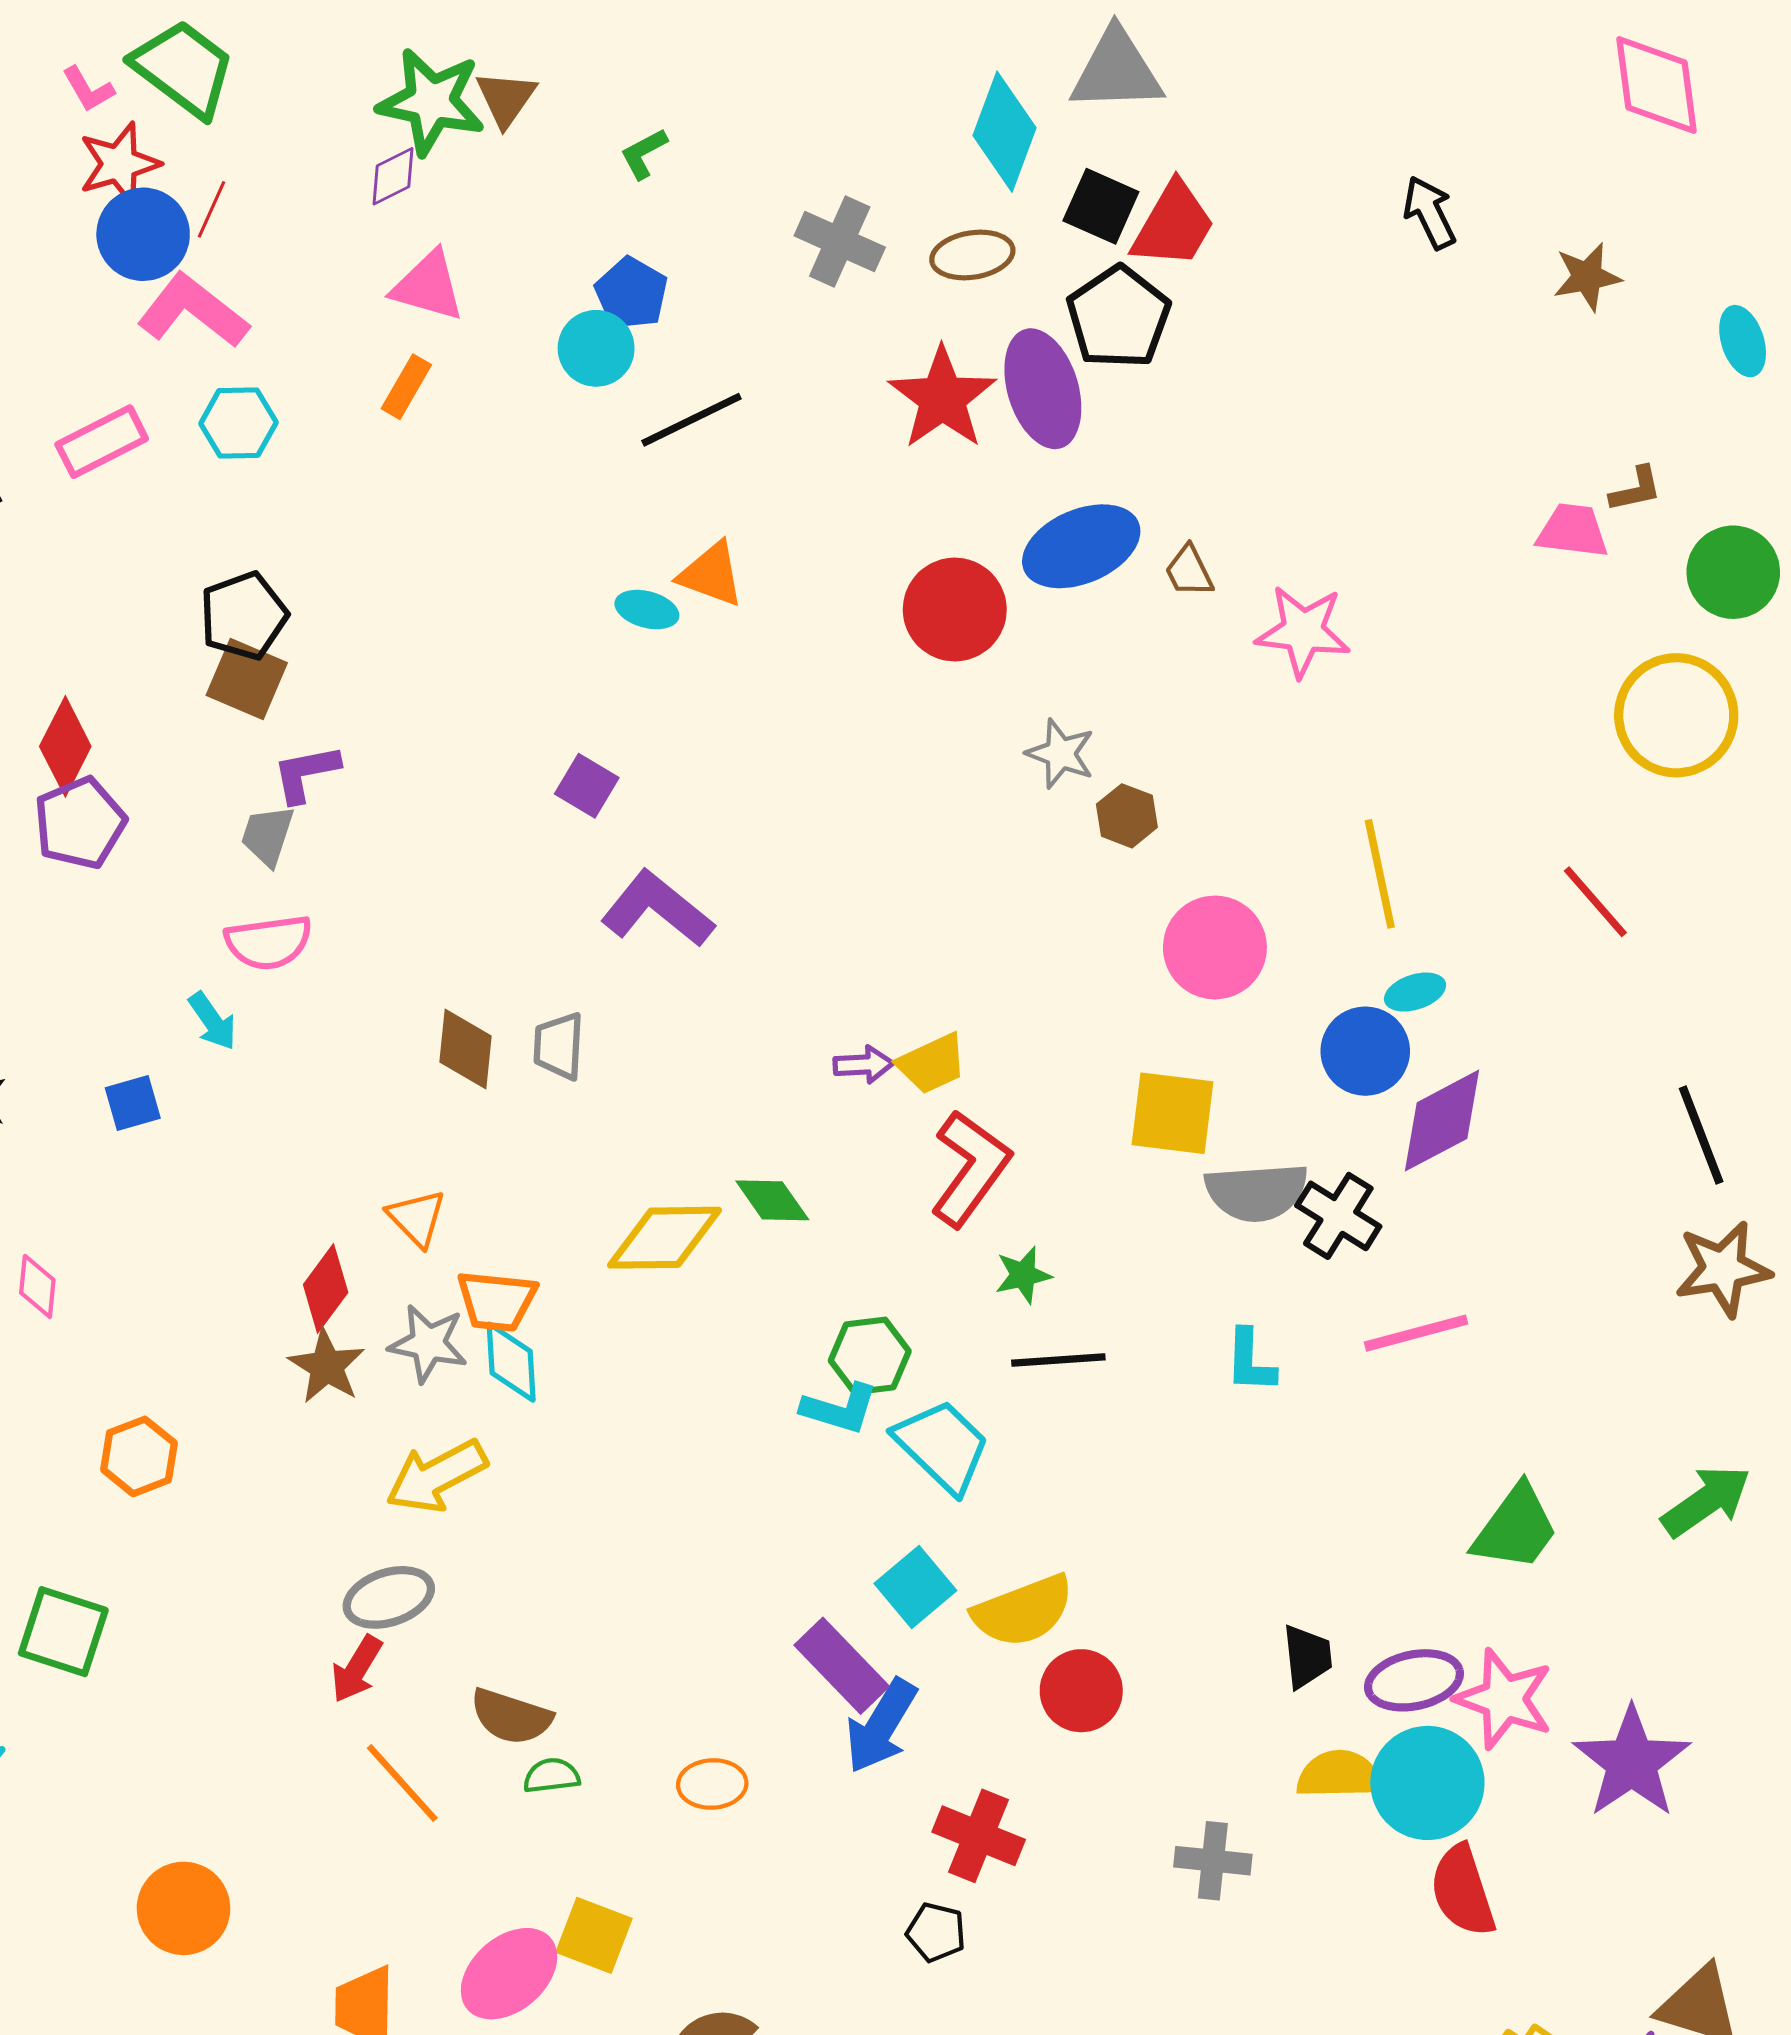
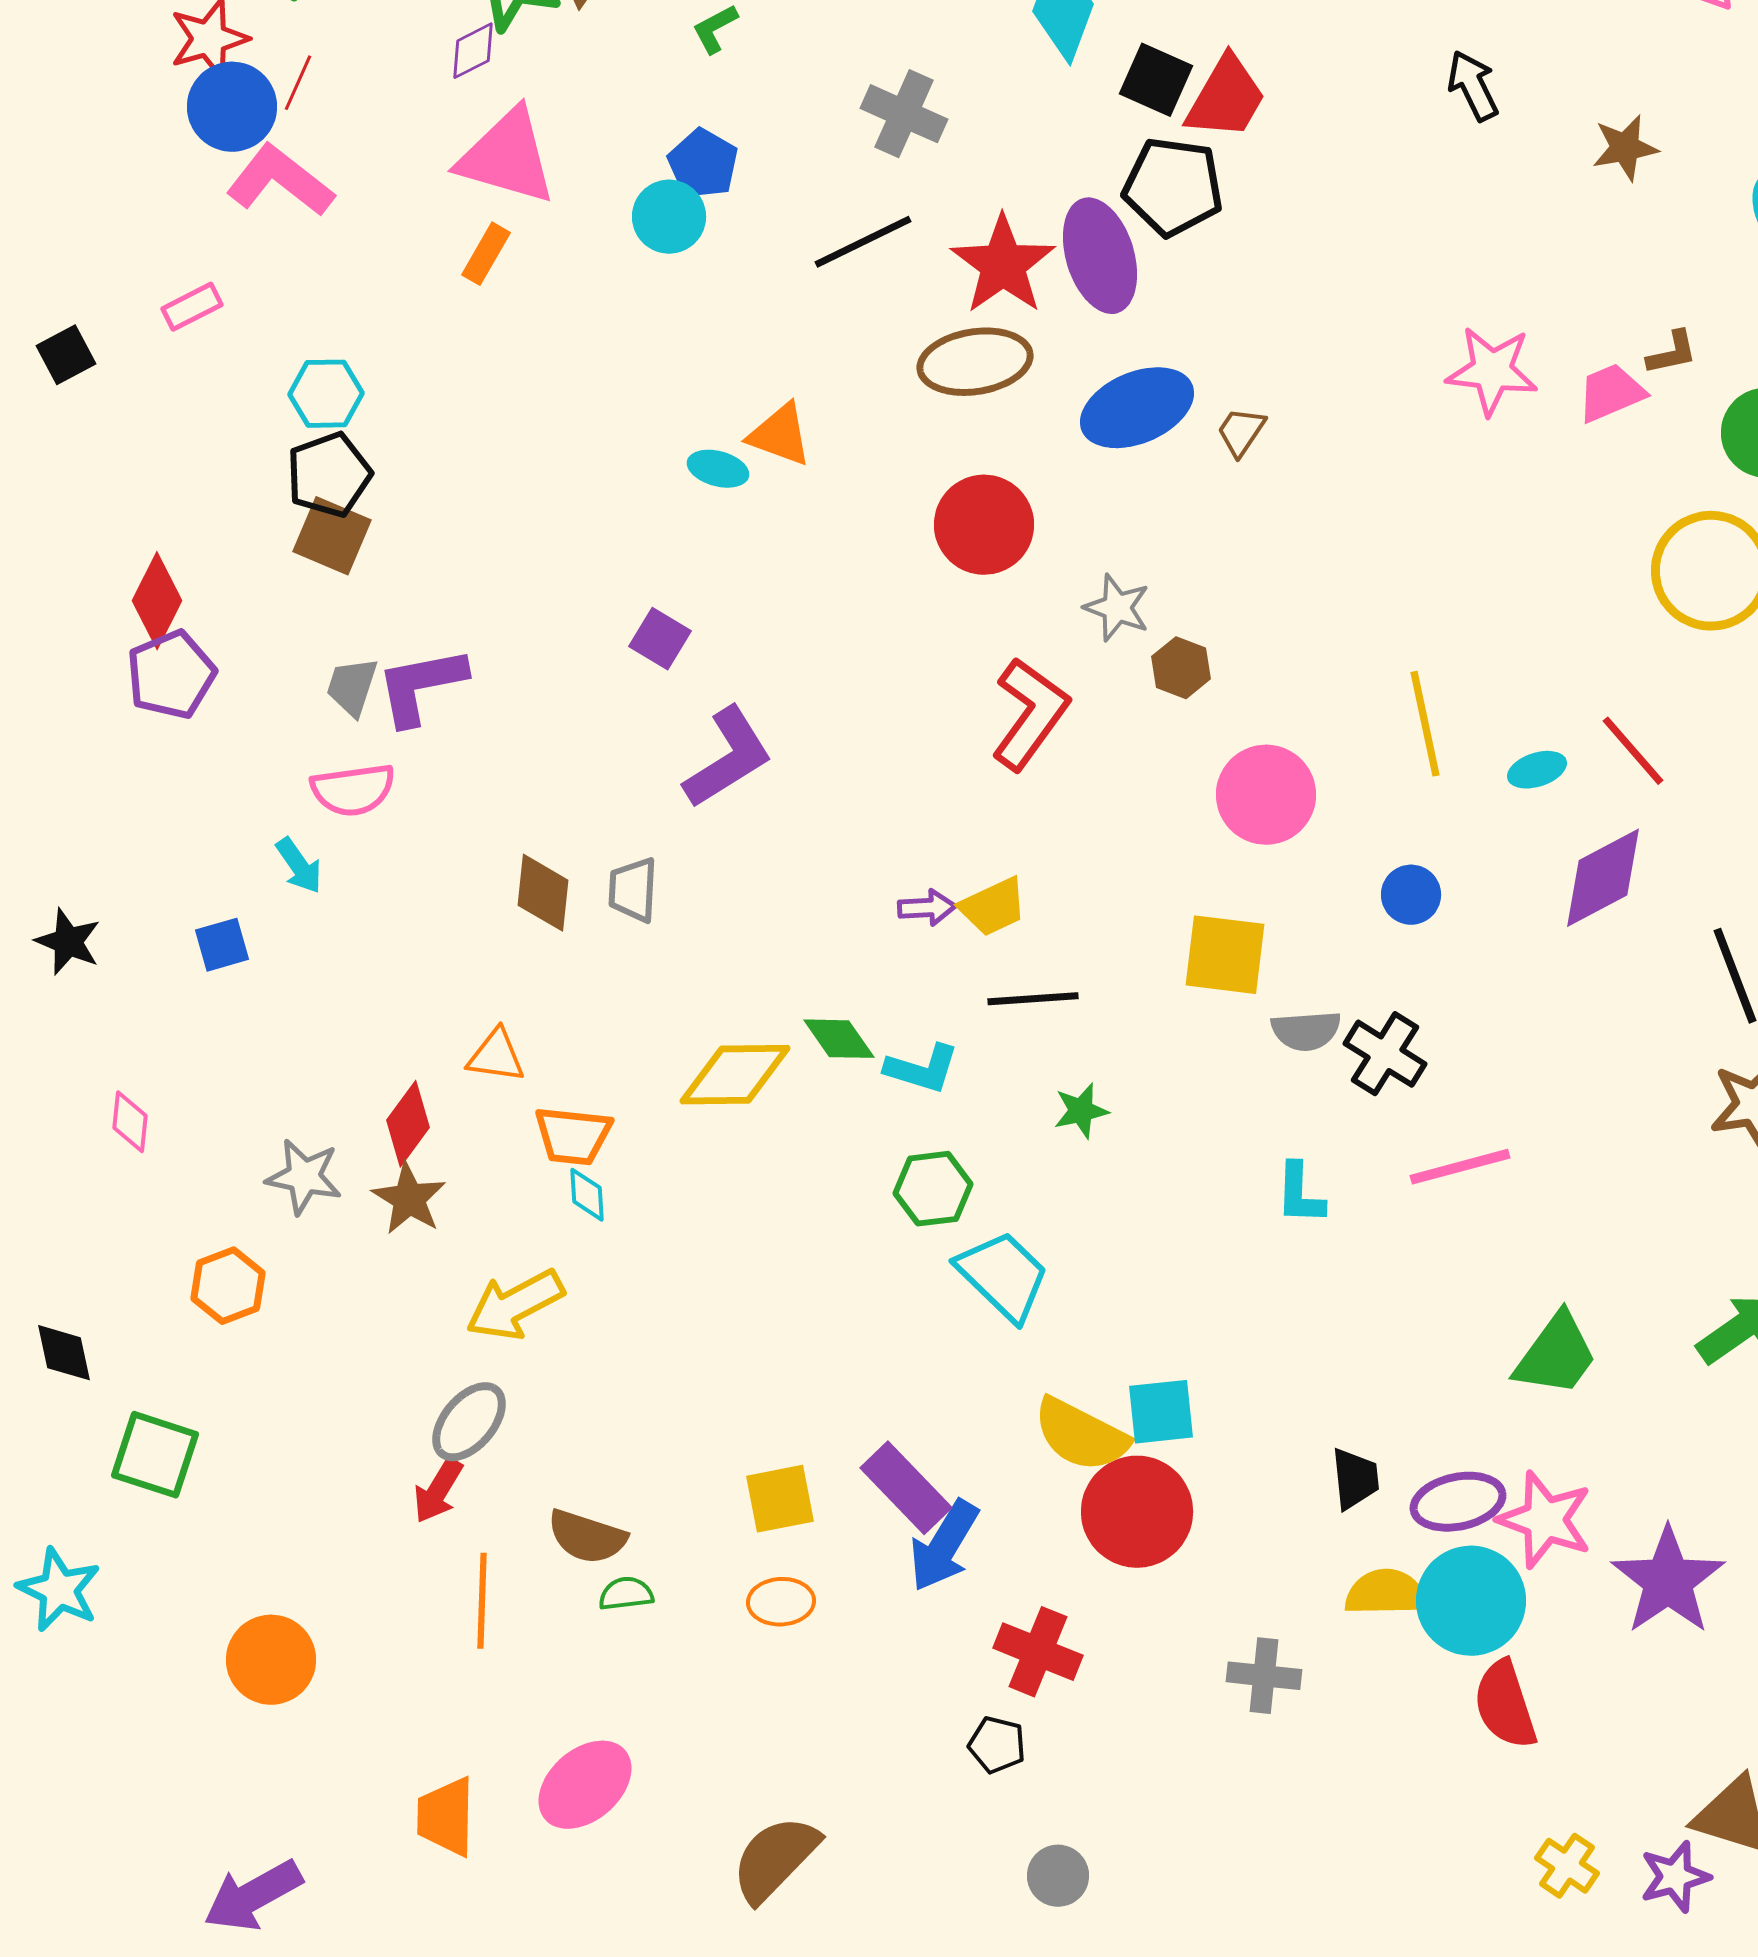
brown ellipse: (972, 255) -> (975, 362), moved, size x1.4
pink triangle: (428, 286) -> (507, 157), size x1.4
black pentagon: (1119, 317) -> (1173, 187), turned -30
black line: (691, 420) -> (863, 242), moved
cyan hexagon: (238, 423) -> (326, 394), moved
pink rectangle: (102, 442) -> (192, 307), size x0.7
pink trapezoid: (1573, 531) -> (1611, 393), turned -30
brown trapezoid: (1189, 571) -> (1241, 432), turned 60
red circle: (955, 610) -> (984, 525), moved
pink star: (1303, 631) -> (1492, 371), moved
purple L-shape: (306, 773) -> (421, 686), moved, size x1.4
purple L-shape: (657, 909) -> (728, 758), turned 109
cyan ellipse: (1415, 992) -> (1537, 770), moved
blue circle: (1365, 1051) -> (1411, 895), size x0.7
purple diamond: (1442, 1121) -> (1603, 878), moved
red L-shape: (970, 1168) -> (1030, 714), moved
gray semicircle: (1256, 1192) -> (1306, 1031), size x0.7
orange triangle: (417, 1218) -> (496, 1056), turned -38
gray star: (428, 1343) -> (304, 1177), moved
black line: (1058, 1360) -> (1033, 999), moved
cyan diamond: (511, 1362) -> (587, 1195), size x0.7
cyan L-shape: (840, 1409) -> (922, 1069), moved
cyan square: (915, 1587) -> (1161, 1412), moved, turned 34
gray ellipse: (389, 1597) -> (469, 1422), turned -32
yellow semicircle: (1023, 1611) -> (1081, 1435), turned 48
red circle: (1081, 1691) -> (1137, 1512), size x1.4
orange line: (402, 1783) -> (482, 1601), turned 44
orange circle: (184, 1908) -> (271, 1660), moved
yellow square: (594, 1935) -> (780, 1499), moved, turned -32

